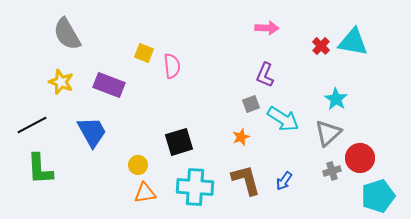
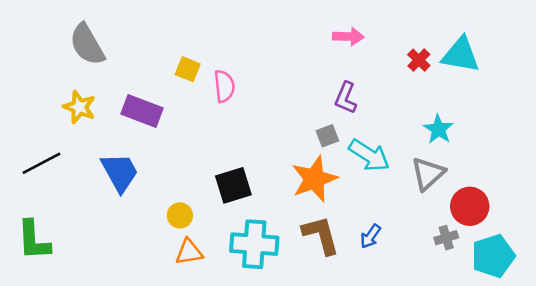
orange star: (241, 137) -> (314, 179), size x2.0
green L-shape: (40, 169) -> (34, 240), moved
gray cross: (332, 171) -> (446, 238), moved

